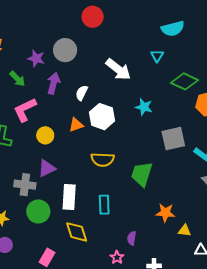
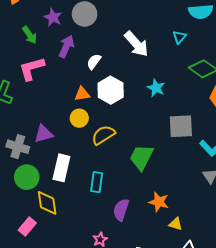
yellow circle: (45, 135) -> (79, 118), moved
yellow semicircle: (103, 160) -> (103, 135), turned 135
yellow diamond: (77, 232) -> (47, 203), moved
purple semicircle: (132, 238) -> (121, 210), moved, size x1.5

